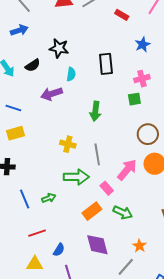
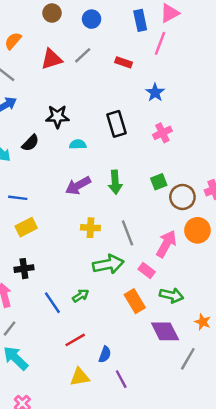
cyan semicircle: (71, 74) -> (78, 144), turned -88
purple arrow: (52, 94) -> (78, 186), moved
green square: (134, 99) -> (159, 182), moved
orange rectangle: (92, 211) -> (135, 301), turned -72
purple diamond: (97, 245) -> (165, 331), moved
orange star: (139, 246) -> (203, 322), moved

